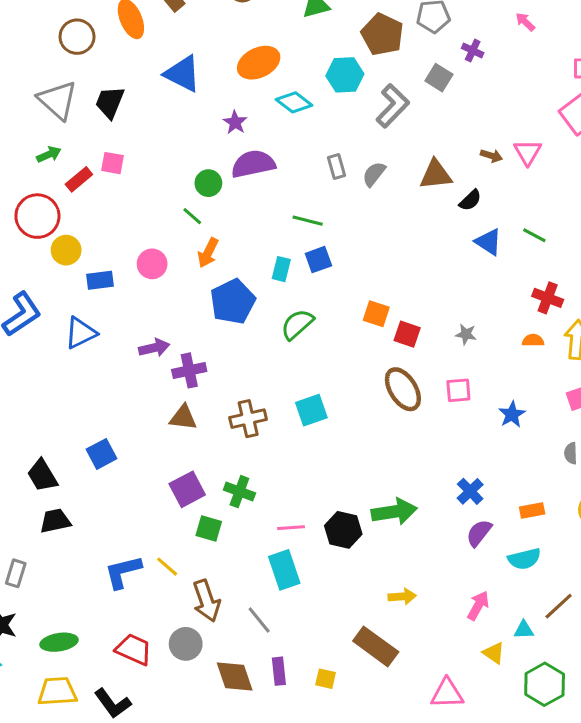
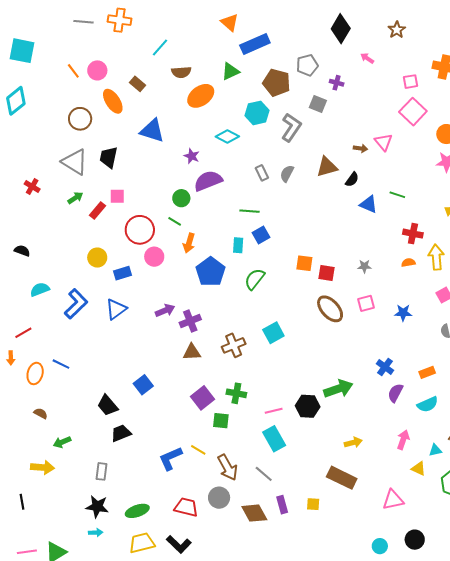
orange ellipse: (259, 63) -> (201, 96), moved
red circle: (37, 216) -> (140, 230), moved
blue star: (512, 414) -> (403, 313), turned -30

